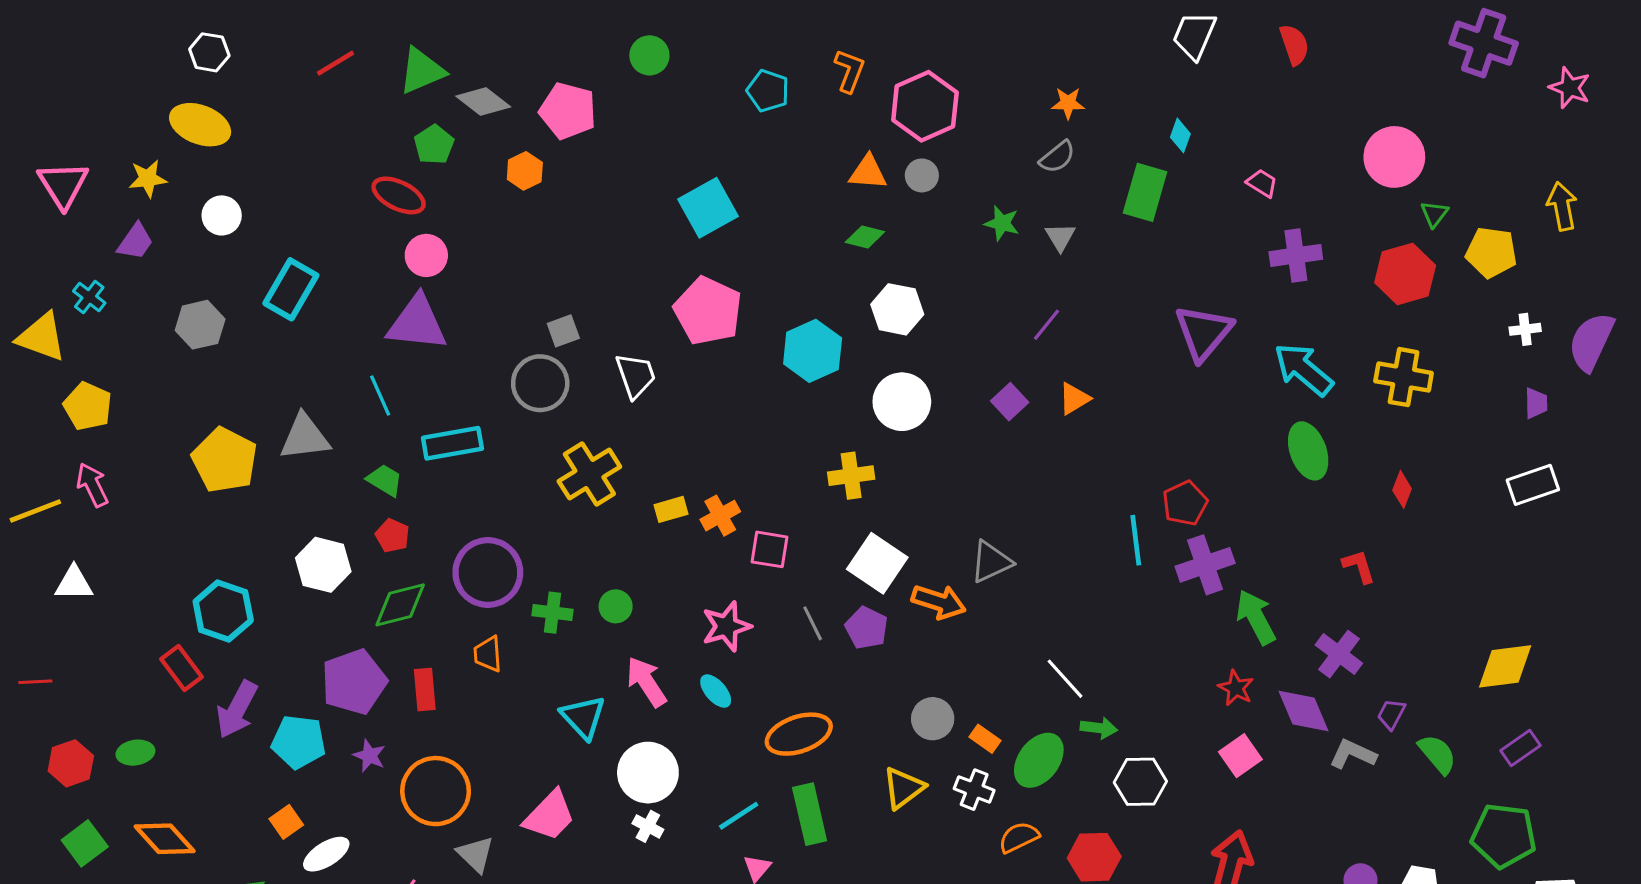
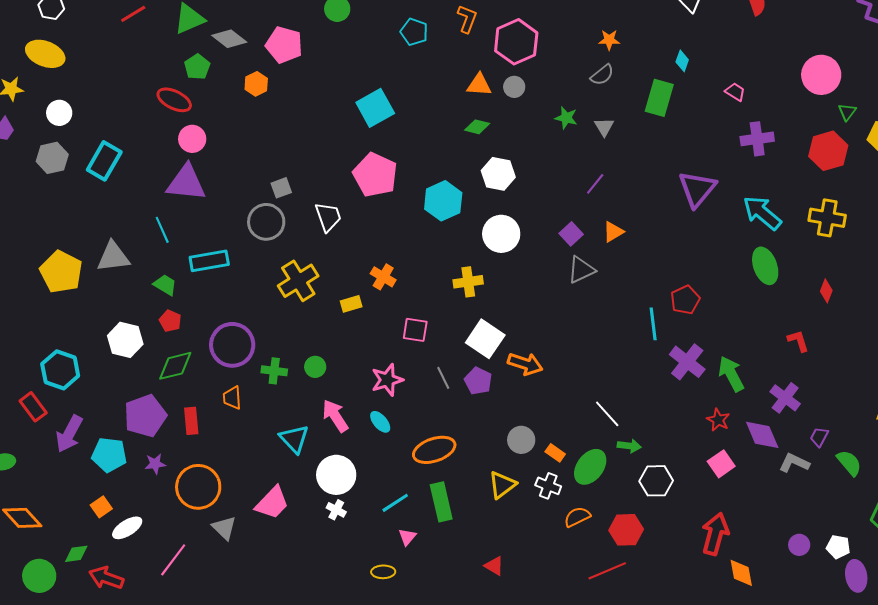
gray hexagon: (200, 325) -> (52, 158), moved
orange cross: (720, 516) -> (383, 277), moved, turned -30
gray triangle: (991, 562) -> (581, 270), moved
purple cross: (1205, 565) -> (687, 362), moved, turned -33
purple star: (369, 756) -> (155, 464), turned -30

